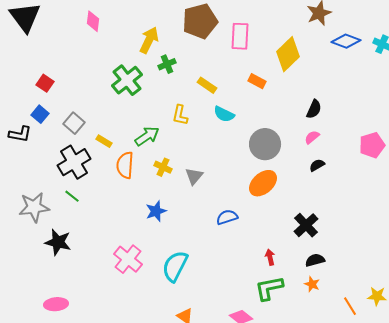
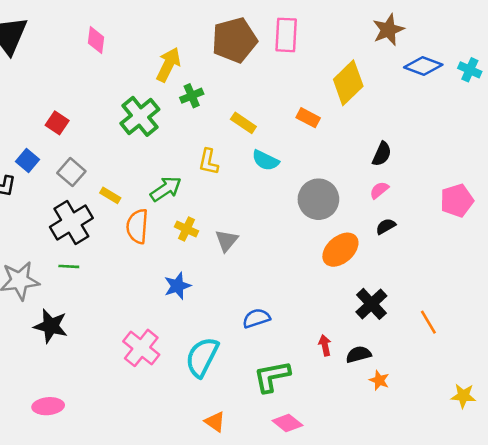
pink rectangle: (240, 36) -> (286, 35), moved
red square: (45, 83) -> (57, 123), moved
orange ellipse: (263, 183) -> (340, 250), moved
green line: (72, 196) -> (69, 266), turned -35
blue semicircle: (227, 217) -> (256, 318), moved
black semicircle: (315, 260) -> (359, 354), moved
green L-shape: (269, 288) -> (272, 376), moved
orange line: (350, 306) -> (428, 322), moved

